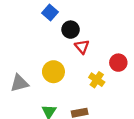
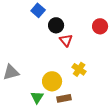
red circle: (118, 63) -> (100, 26), moved
yellow circle: (53, 72) -> (52, 81), moved

